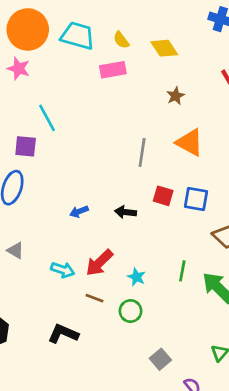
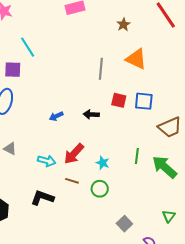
black L-shape: (63, 334) -> (42, 198), moved

